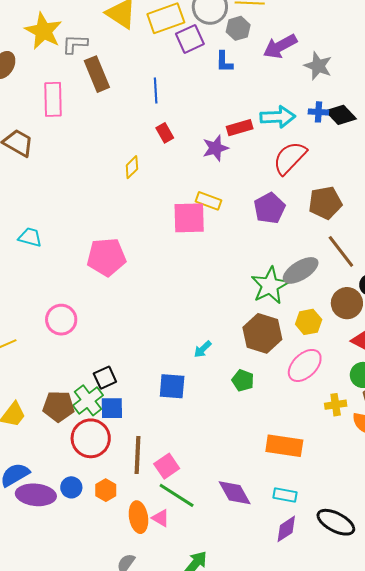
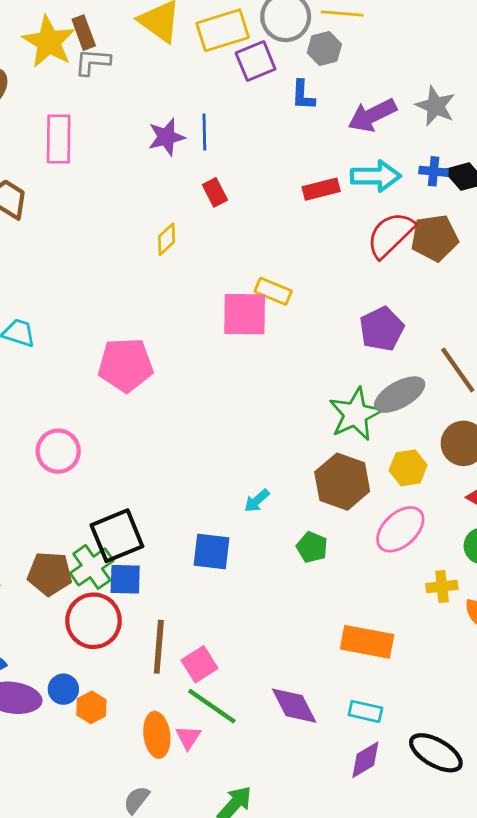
purple arrow: (280, 46) -> (372, 115), moved
brown rectangle: (97, 74) -> (84, 33), moved, size x0.7
purple star: (215, 148) -> (166, 137), moved
brown pentagon: (325, 203) -> (435, 238), moved
purple pentagon: (269, 208) -> (382, 329), moved
black square: (105, 378) -> (117, 536), size x1.6
orange hexagon: (106, 490) -> (91, 707), moved
pink triangle: (161, 518) -> (188, 737), turned 30

